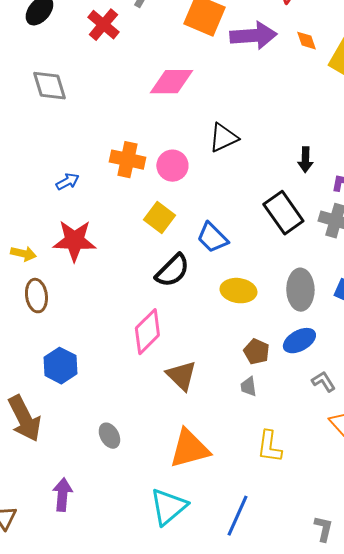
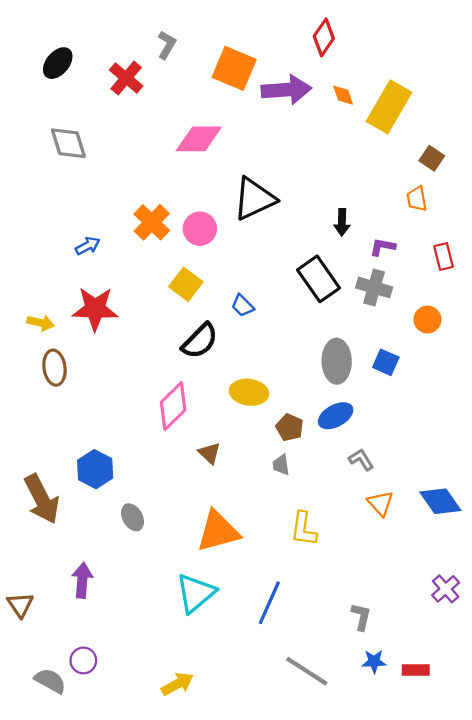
black triangle: (223, 138) -> (254, 199), size x1.4
orange cross: (127, 160) -> (152, 222), turned 32
blue trapezoid: (212, 238) -> (243, 306), size x0.7
yellow ellipse: (238, 291) -> (249, 392), moved
blue hexagon: (60, 366) -> (95, 469), moved
brown triangle: (181, 376) -> (209, 453), size x0.7

